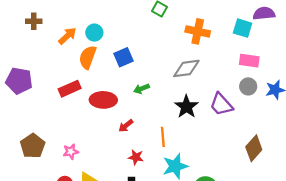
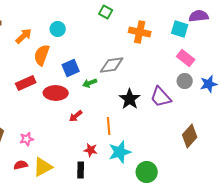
cyan circle: (94, 33) -> (58, 29), moved
blue square: (124, 57) -> (71, 68), moved
pink rectangle: (249, 61) -> (186, 58), turned 30
gray diamond: (186, 68) -> (112, 65), moved
red star: (136, 157) -> (91, 150), moved

